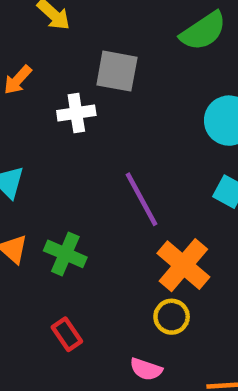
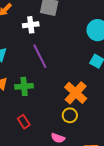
purple line: (141, 199) -> (40, 56), moved
green cross: (65, 254) -> (24, 86), turned -30

